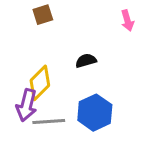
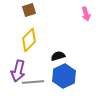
black semicircle: (86, 61) -> (58, 56), moved
yellow diamond: (40, 83) -> (29, 40), moved

